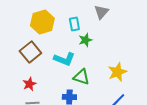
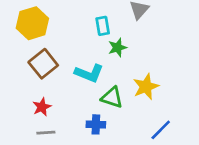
yellow hexagon: (42, 22) -> (32, 23), moved
yellow star: (117, 72) -> (146, 87), moved

